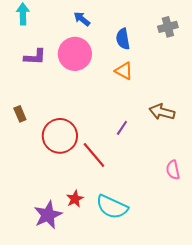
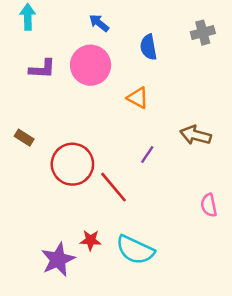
orange triangle: (124, 71) -> (138, 98), moved
brown rectangle: (20, 114) -> (24, 138), turned -35
red star: (75, 199) -> (91, 240), turned 30

